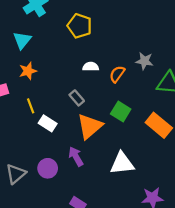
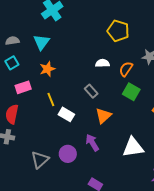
yellow pentagon: (80, 26) -> (118, 31), moved
green square: (121, 111) -> (131, 92), moved
orange triangle: (90, 126) -> (103, 116), size x0.7

